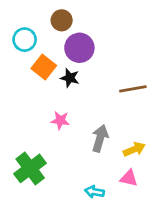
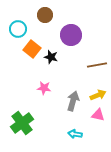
purple circle: (79, 48) -> (71, 35), moved
yellow arrow: (134, 149) -> (98, 95), moved
pink triangle: (129, 178) -> (98, 115), moved
cyan arrow: (95, 192) -> (75, 134), moved

